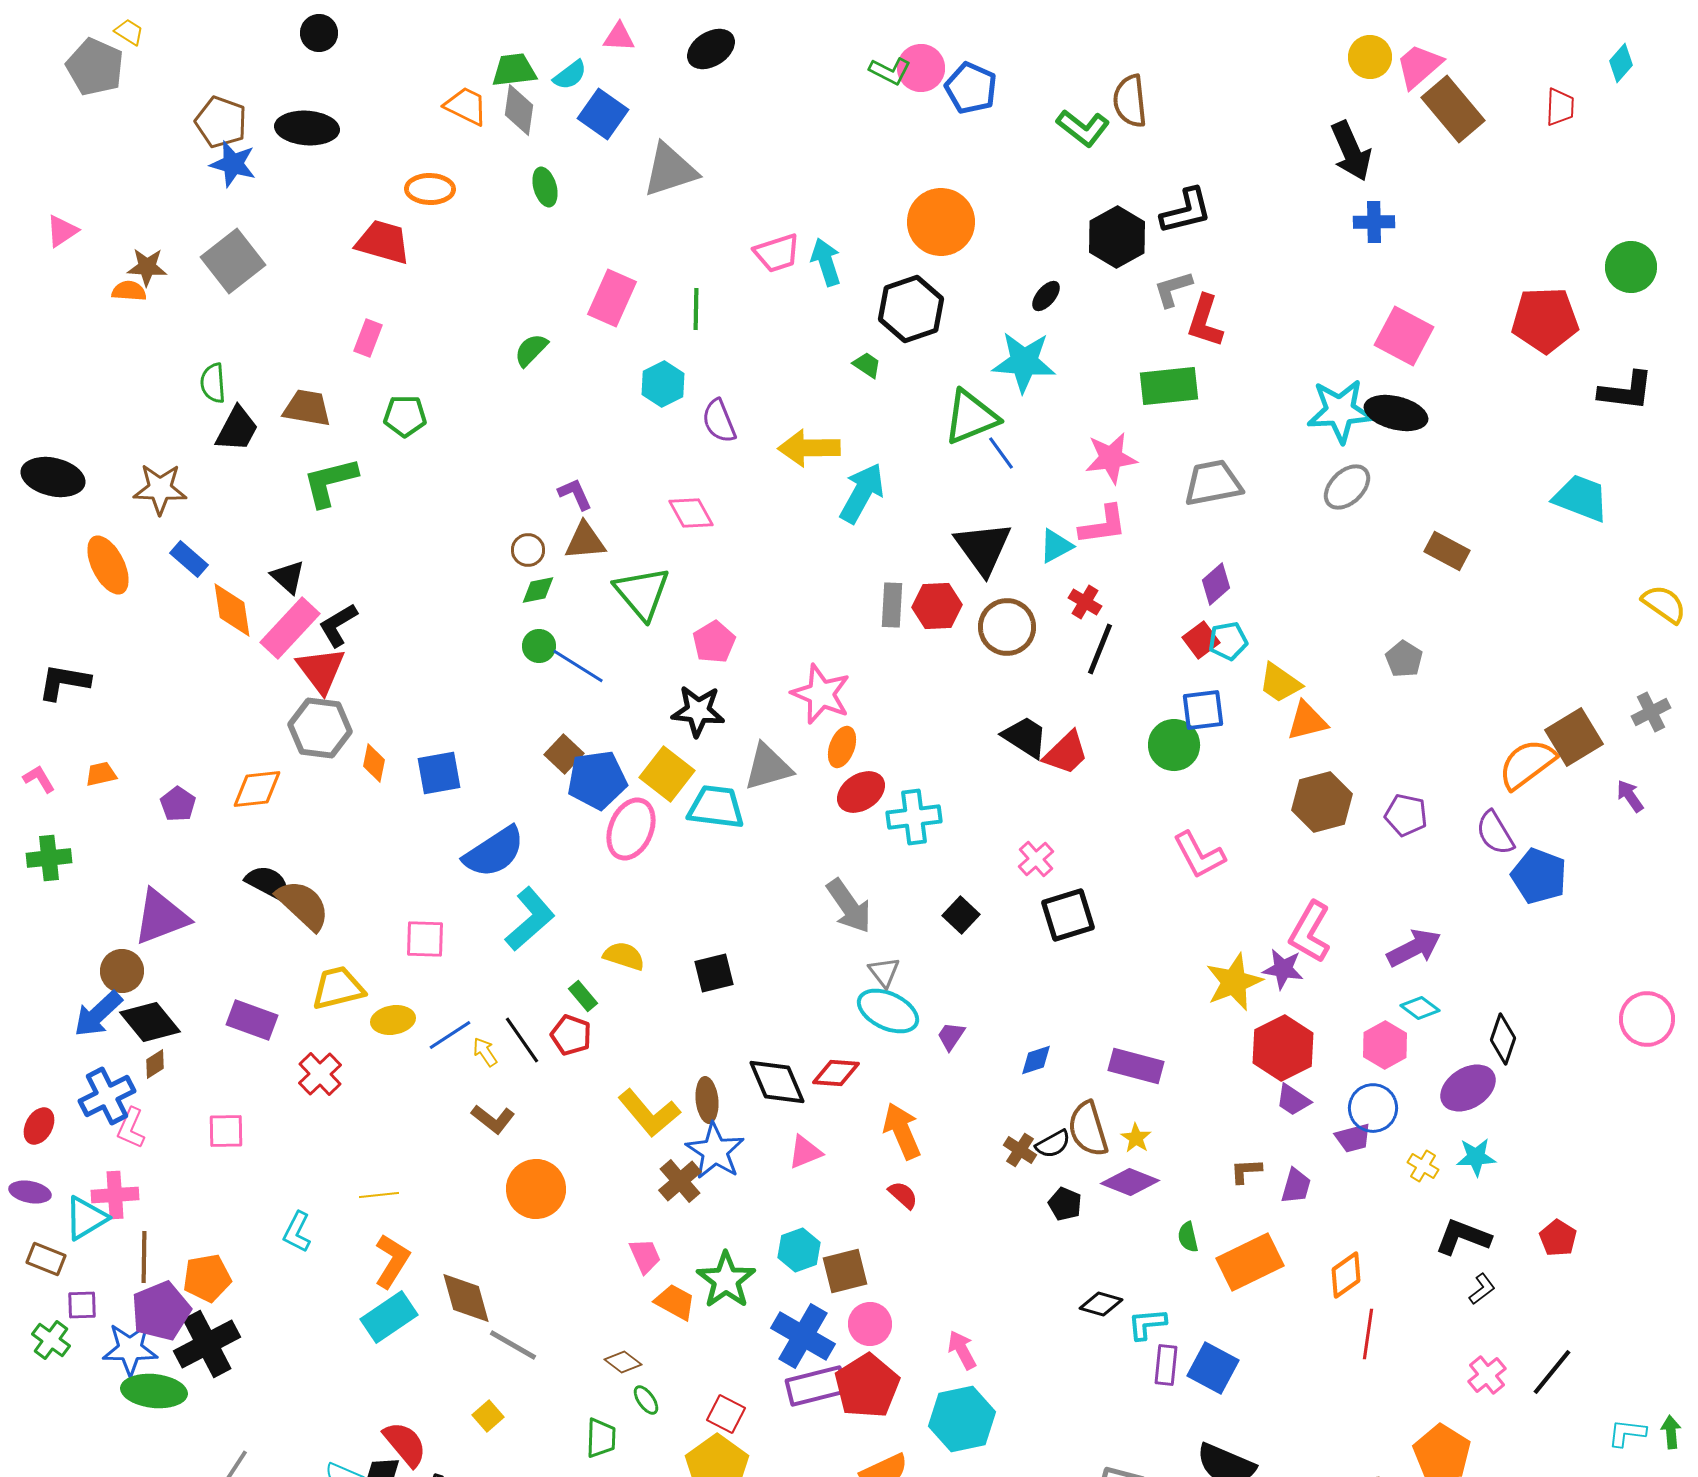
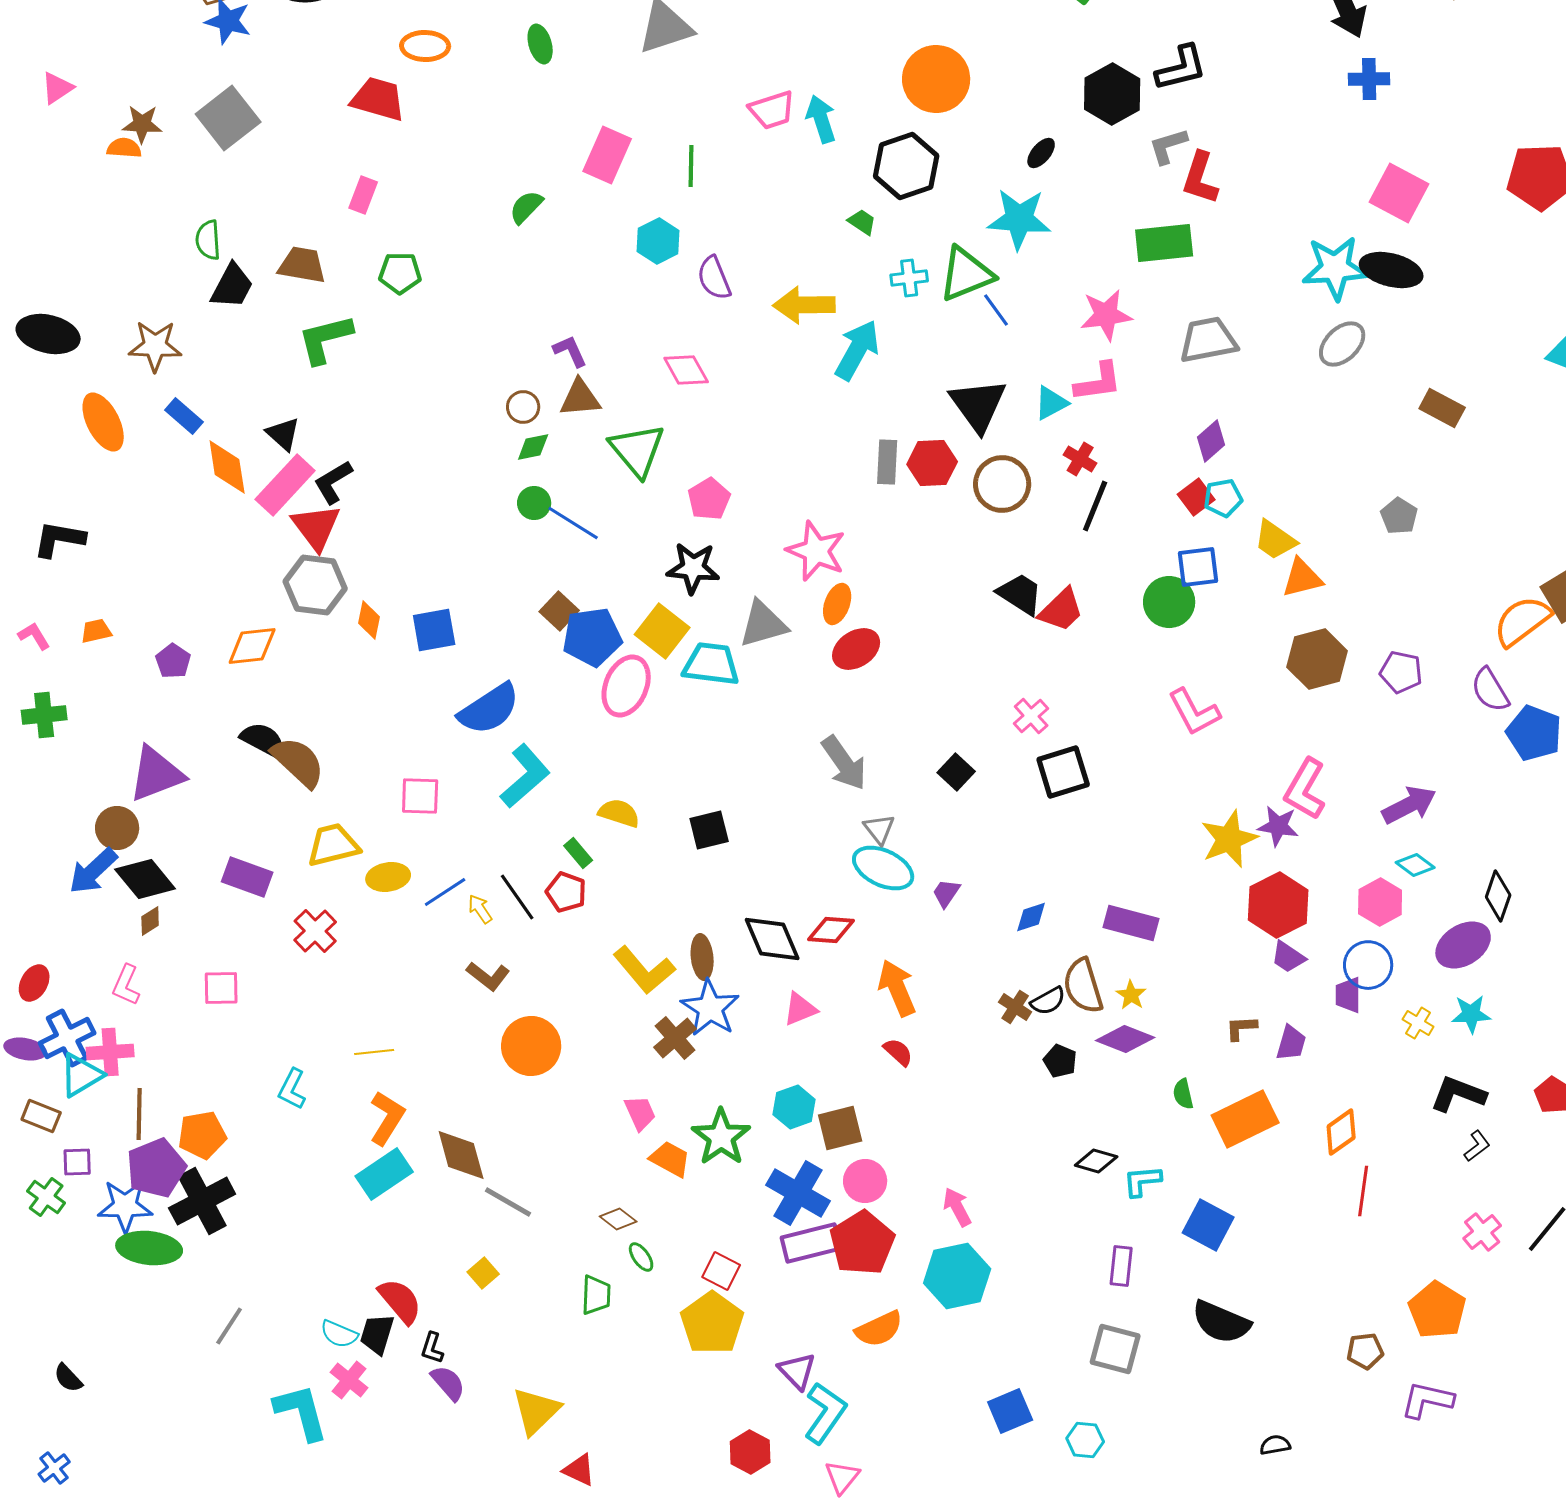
cyan cross: (914, 817) -> (909, 278), moved, size x0.7
blue cross: (107, 1096) -> (67, 1038), moved
purple trapezoid: (1353, 1138) -> (1348, 995), turned 105
purple rectangle: (1166, 1365) -> (1121, 1266), moved

